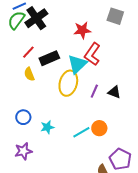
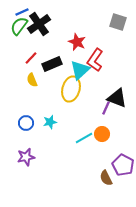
red star: (82, 30) -> (77, 42), moved, turned 30
purple line: (94, 91) -> (106, 108), moved
black triangle: (114, 92) -> (117, 98), size x1.5
cyan star: (47, 127) -> (50, 122), moved

